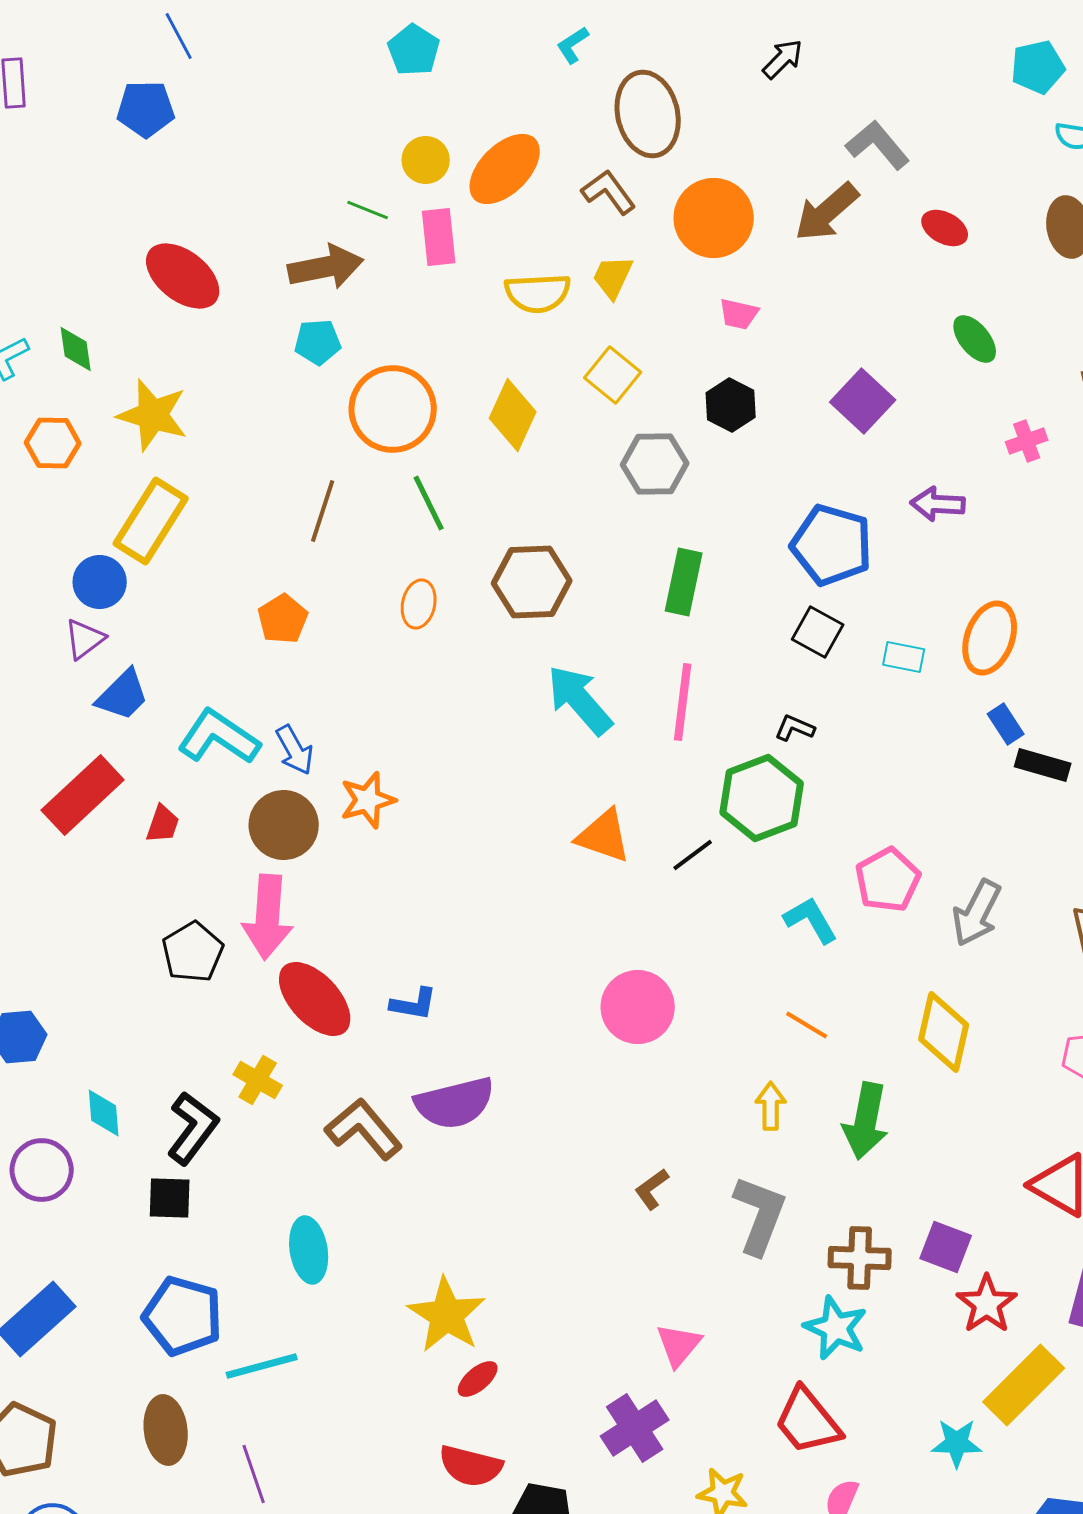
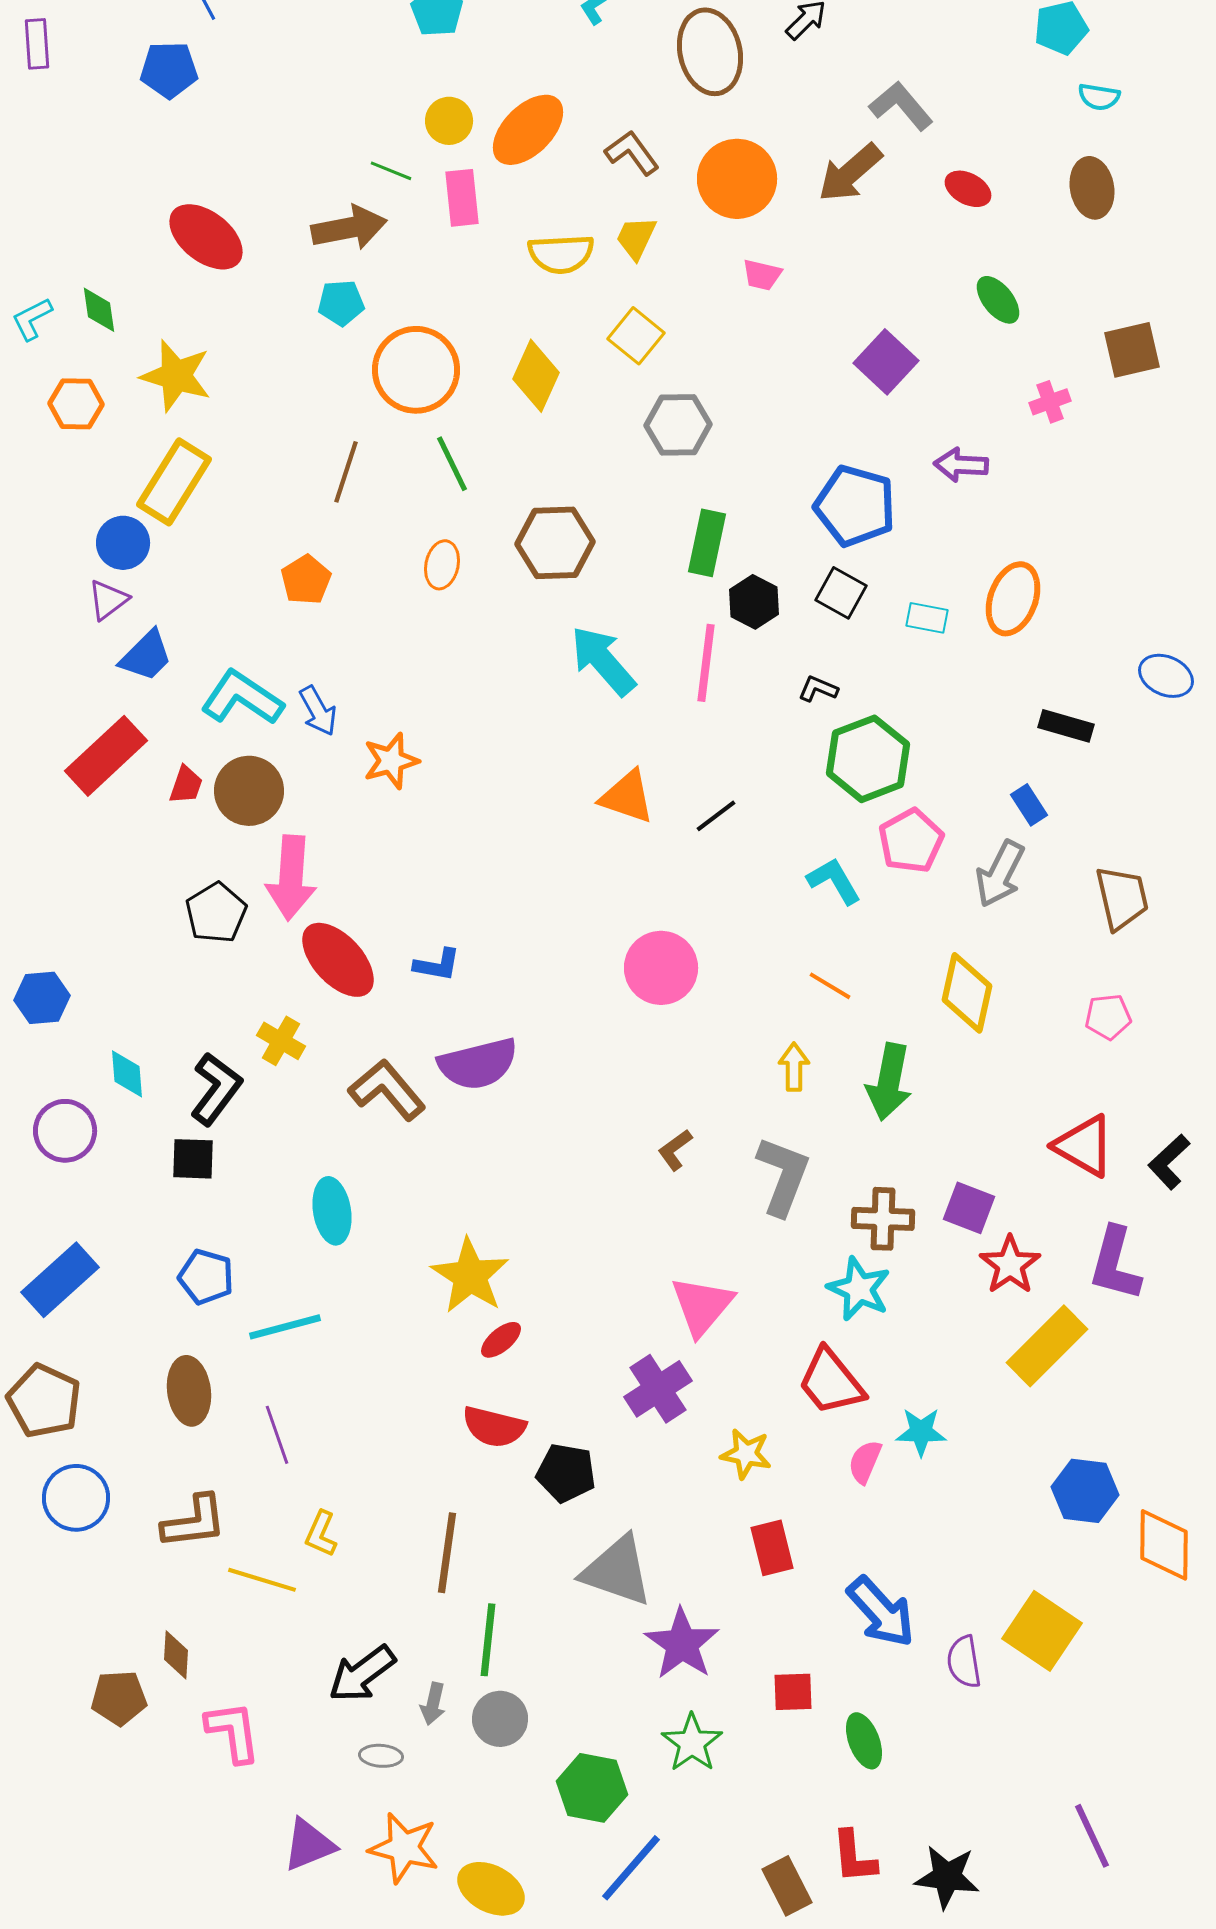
brown ellipse: (648, 114) -> (710, 52), moved
black hexagon: (731, 405) -> (754, 602), moved
blue rectangle: (1006, 724) -> (1029, 805), moved
green hexagon: (762, 798) -> (868, 759), moved
brown circle: (284, 825) -> (249, 791), moved
blue pentagon: (183, 1316) -> (206, 1277), size x0.7
pink triangle: (679, 1345) -> (702, 1306), size x1.4
cyan star: (957, 1443) -> (921, 1432), moved

